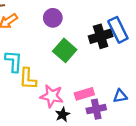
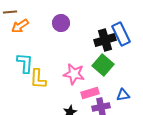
green square: (65, 50) -> (103, 65), moved
pink star: (52, 96) -> (74, 74), moved

